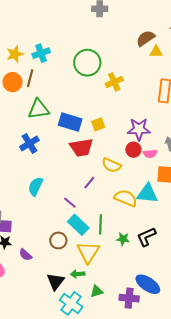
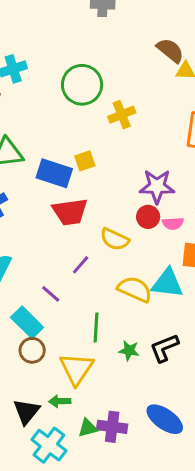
brown semicircle: (146, 38) -> (170, 50), turned 72
yellow square: (98, 124) -> (85, 161), moved
cyan rectangle: (78, 225) -> (27, 322), moved
purple cross: (129, 298) -> (112, 427), moved

